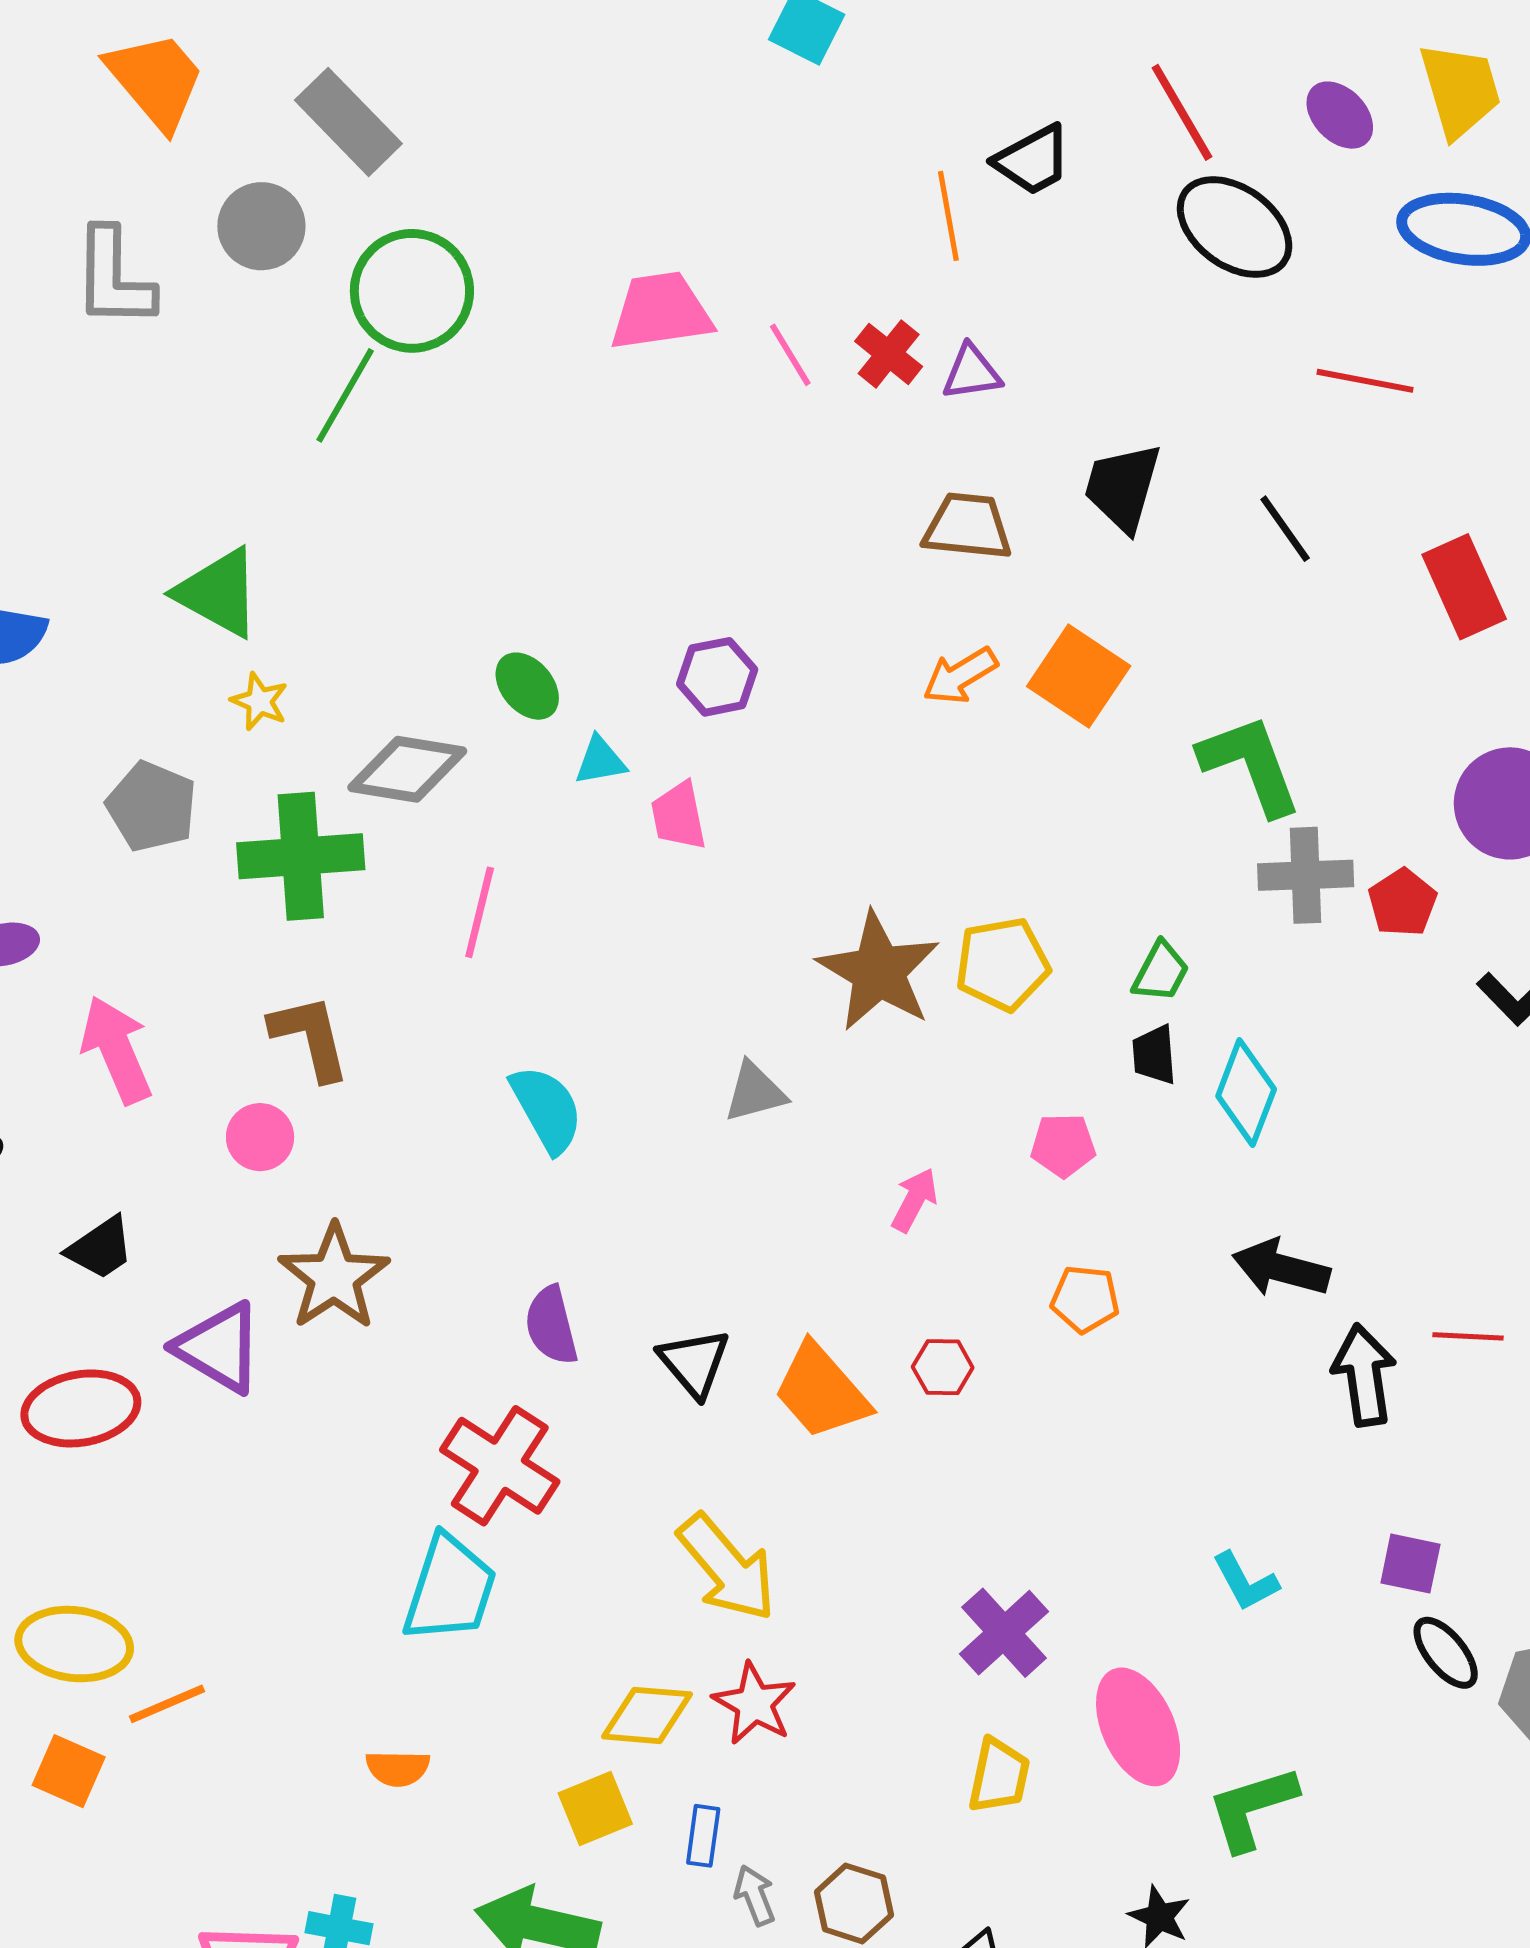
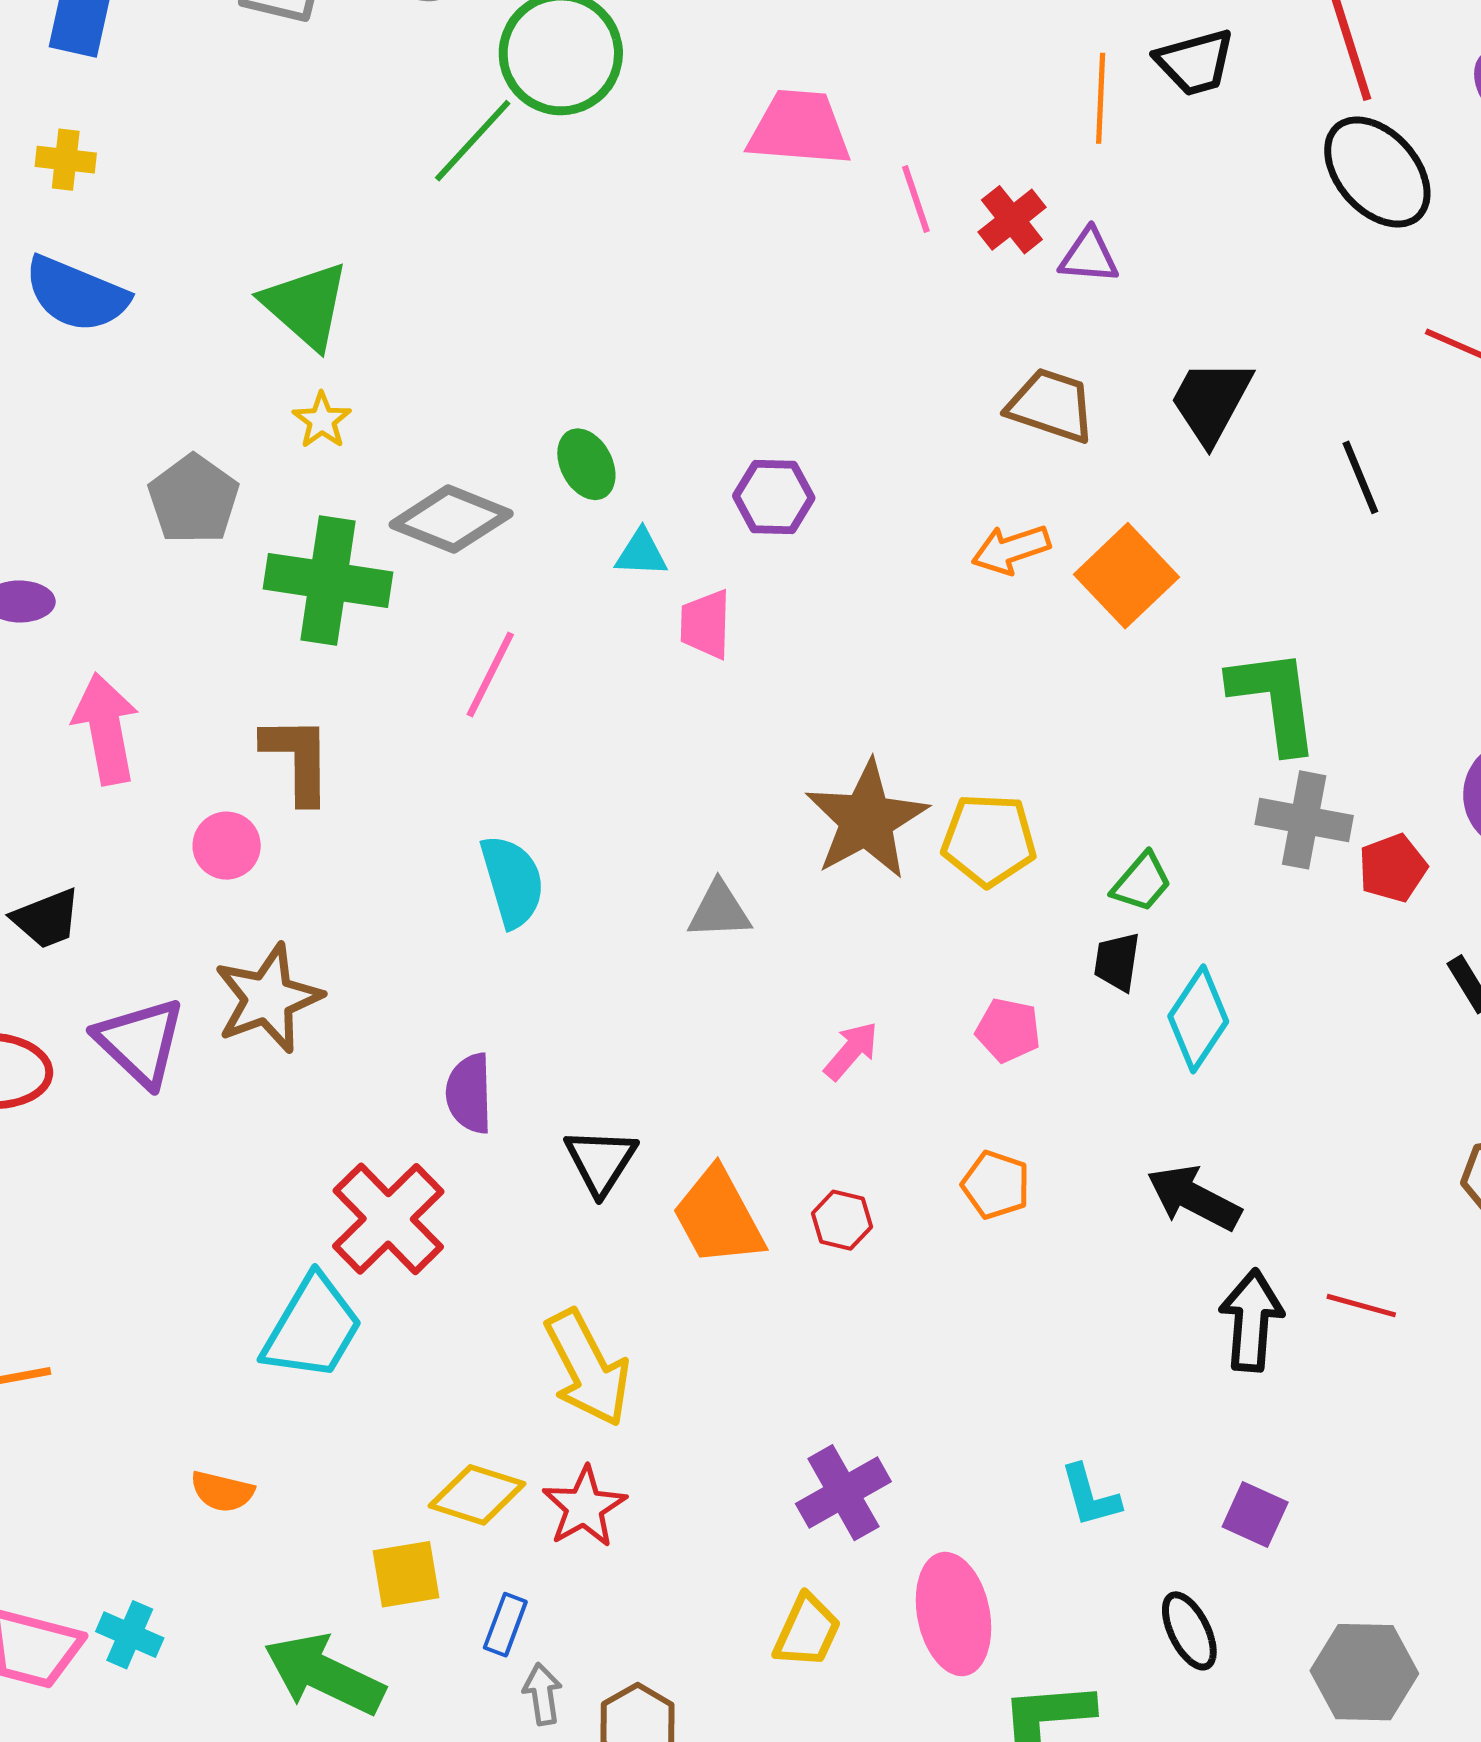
black ellipse: (1446, 1653) -> (1189, 1631), moved

